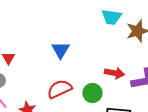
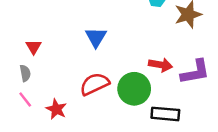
green circle: (92, 93) -> (134, 89), size x1.4

